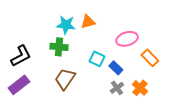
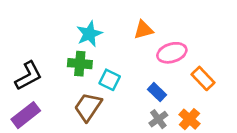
orange triangle: (88, 22) -> (143, 30), moved
cyan star: (66, 25) -> (89, 34), turned -30
cyan square: (97, 59) -> (110, 80), moved

